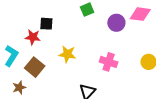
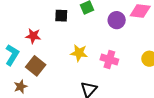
black square: (46, 24) -> (61, 16), moved
yellow star: (67, 54) -> (79, 53), moved

